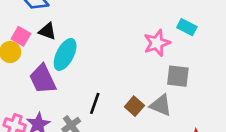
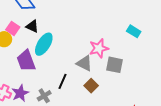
pink star: (157, 43) -> (99, 48), moved
gray square: (178, 76) -> (115, 65), moved
gray triangle: (161, 105) -> (84, 63), moved

